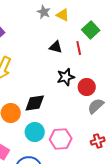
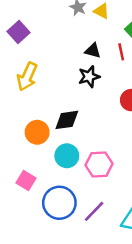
black star: (66, 77) -> (89, 77), moved

